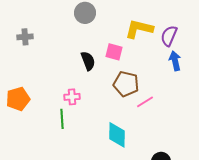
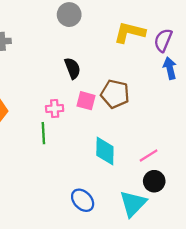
pink square: (114, 52) -> (86, 101), moved
pink line: (145, 102) -> (149, 155), moved

